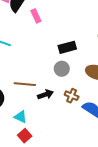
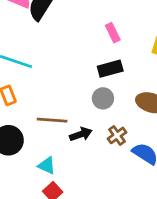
pink rectangle: (36, 16) -> (113, 33), moved
brown cross: (72, 96) -> (117, 135), turned 32

